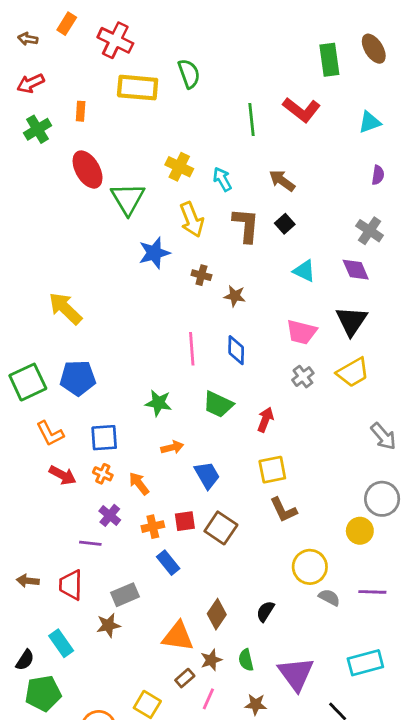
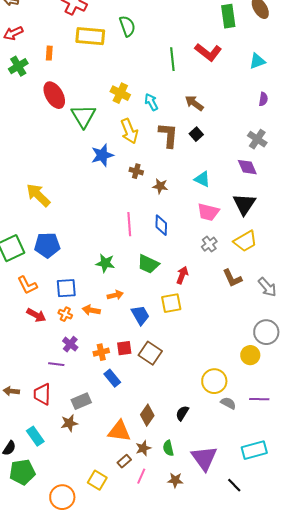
cyan triangle: (304, 271) -> (202, 179), moved
yellow square: (272, 470) -> (171, 303), moved
orange arrow: (139, 484) -> (91, 310), moved, turned -42
brown L-shape: (283, 510) -> (232, 278), moved

